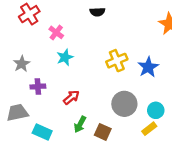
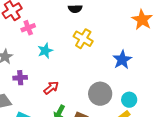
pink cross: (56, 32) -> (28, 28), moved, turned 32
yellow cross: (117, 61) -> (83, 39), moved, turned -36

